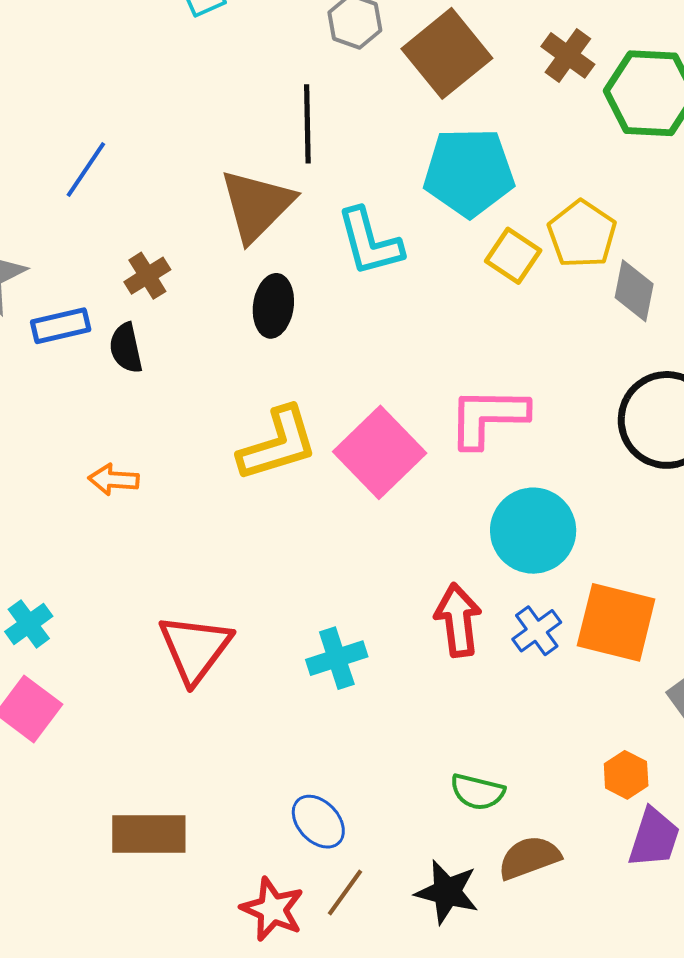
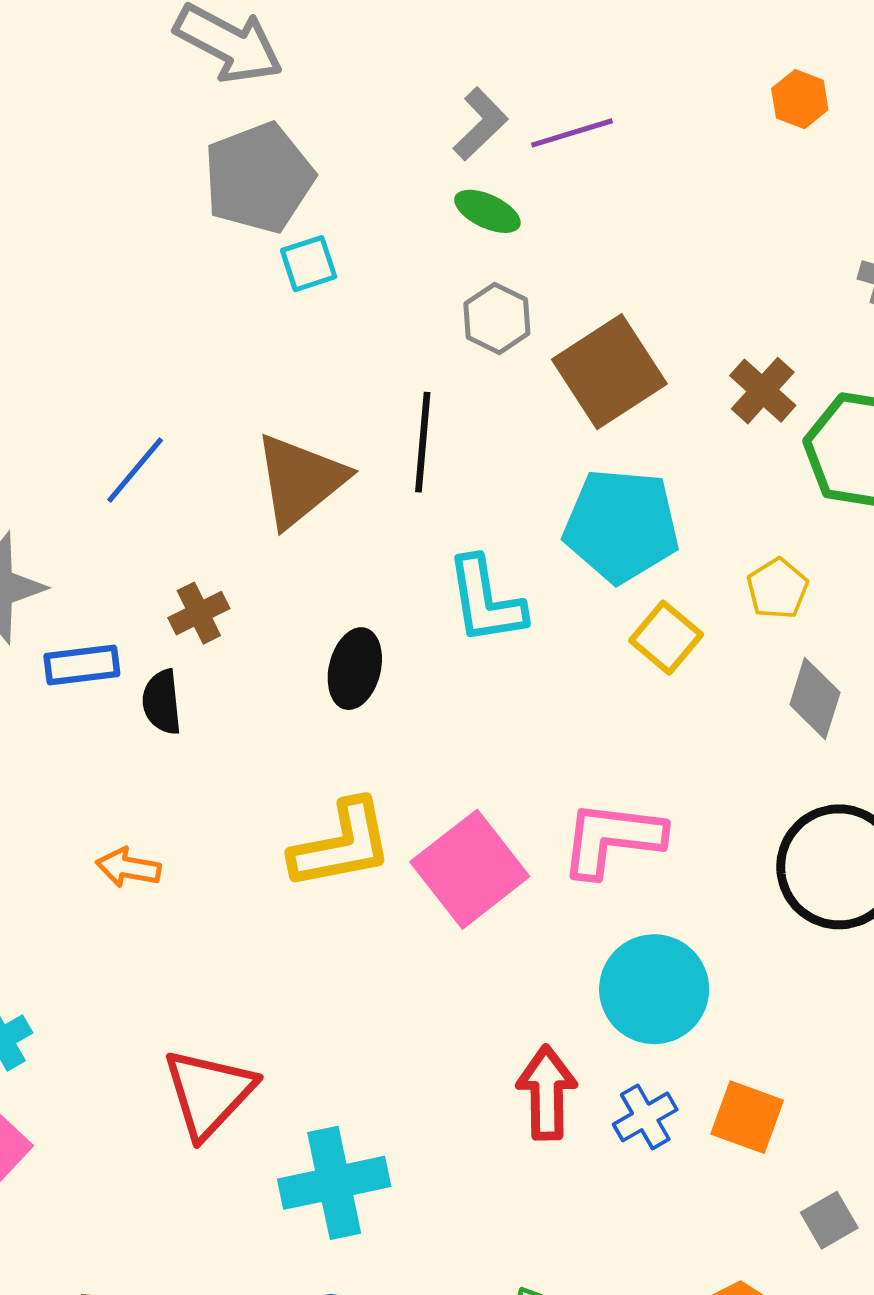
brown triangle: (257, 205) -> (300, 480), moved
yellow pentagon: (582, 234) -> (777, 589), moved, size x0.7
orange square: (616, 622) -> (747, 1117), size x0.7
cyan cross: (337, 658) -> (334, 1183), moved, size x1.4

